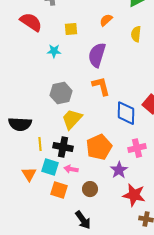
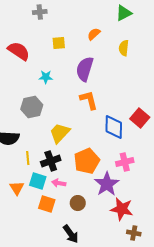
red semicircle: (31, 22) -> (19, 51), moved
cyan star: (54, 51) -> (46, 77), moved
gray hexagon: (61, 93) -> (32, 107), moved
black cross: (63, 147) -> (51, 161), turned -30
purple star: (119, 170) -> (107, 184), size x1.4

